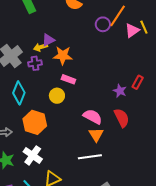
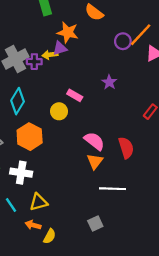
orange star: (63, 56) -> (68, 32), moved
purple cross: (35, 63) -> (34, 62), moved
purple star: (120, 91) -> (109, 82), moved
white cross: (33, 155) -> (21, 173), turned -36
white line: (90, 157) -> (113, 189), moved

